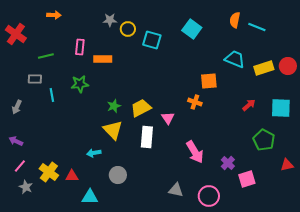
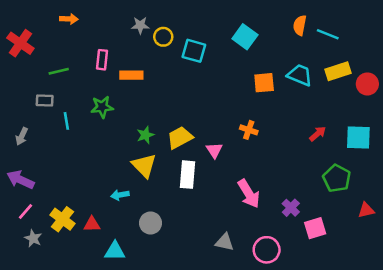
yellow rectangle: (264, 68) -> (338, 71), moved
orange square: (209, 81) -> (264, 83), moved
purple arrow: (16, 141) -> (20, 180), size x1.5

